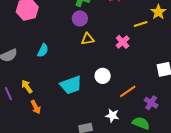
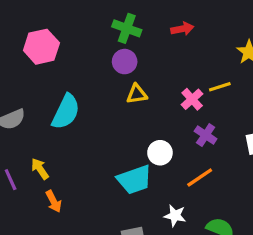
yellow line: (141, 24) -> (220, 87), moved
cyan semicircle: (43, 50) -> (66, 112), size x1.6
cyan trapezoid: (71, 85) -> (134, 180), moved
purple cross: (151, 103) -> (206, 135), moved

